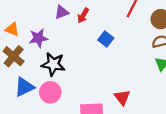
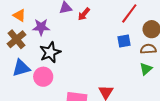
blue square: (106, 39) -> (124, 41), moved, turned 32
black star: (53, 64) -> (50, 52), turned 30

